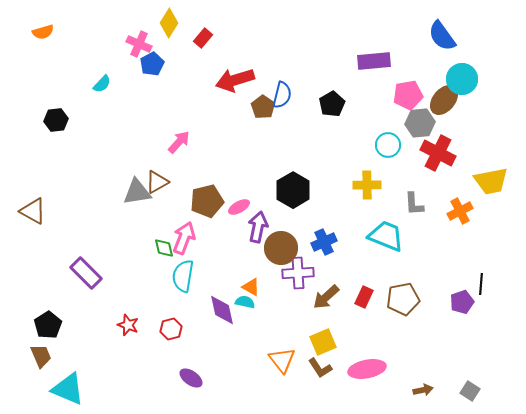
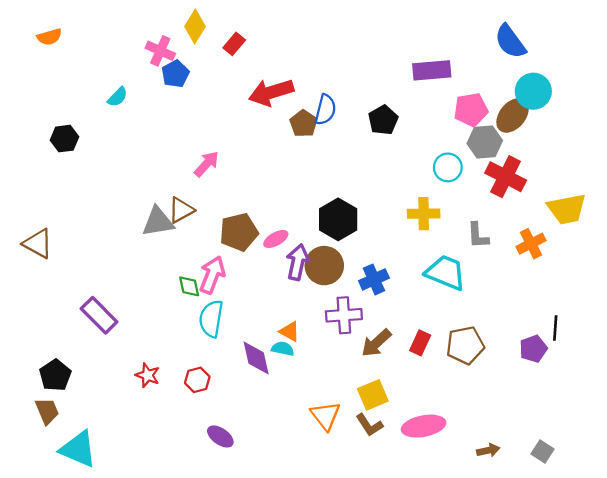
brown circle: (281, 248) -> (324, 266), moved

